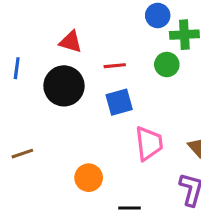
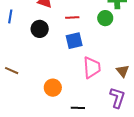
black circle: (64, 86) -> (40, 29), size x0.7
brown line: (22, 154) -> (12, 71), turned 40

